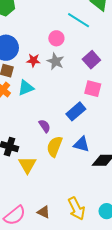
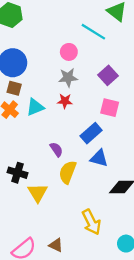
red star: (33, 60) -> (65, 101), moved
gray star: (56, 61) -> (68, 78), turned -30
blue triangle: (81, 144) -> (99, 158), moved
yellow arrow: (76, 209) -> (91, 222), moved

